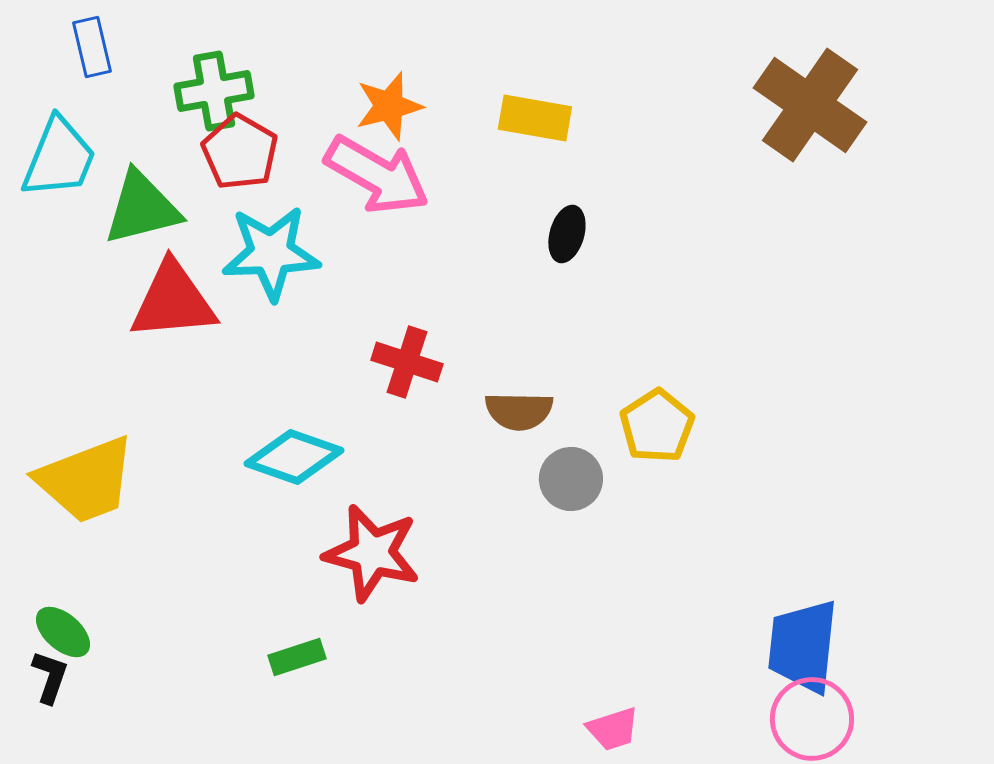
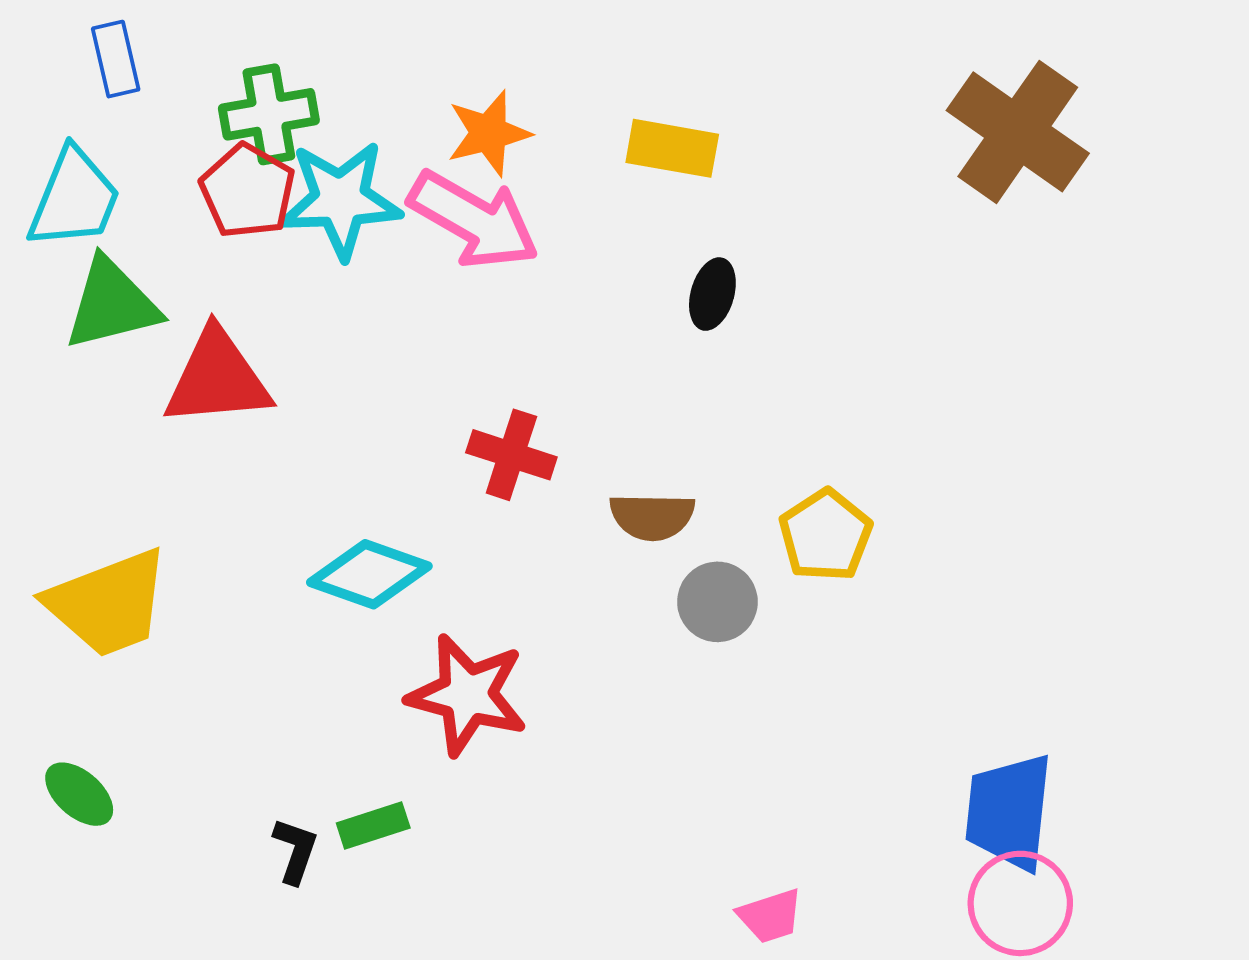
red pentagon: (240, 152) -> (248, 191), moved
green triangle: (142, 208) -> (112, 304), moved
cyan star: (271, 253) -> (341, 200), moved
black L-shape: (50, 677) -> (295, 851), moved

